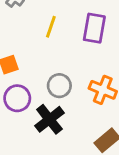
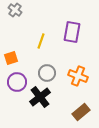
yellow line: (51, 27) -> (41, 41), moved

